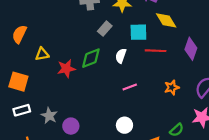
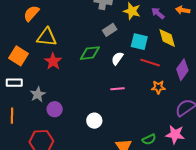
yellow triangle: (42, 54) -> (47, 37), size x1.5
red star: (66, 69) -> (53, 61), moved, turned 30
orange star: (172, 87) -> (158, 87), moved
white circle: (124, 125) -> (94, 121), moved

